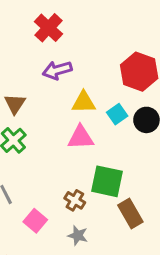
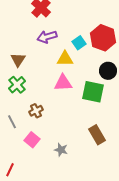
cyan square: (117, 114) -> (79, 43), moved
green square: (107, 181) -> (93, 92), moved
brown cross: (75, 200) -> (36, 111), moved, turned 32

